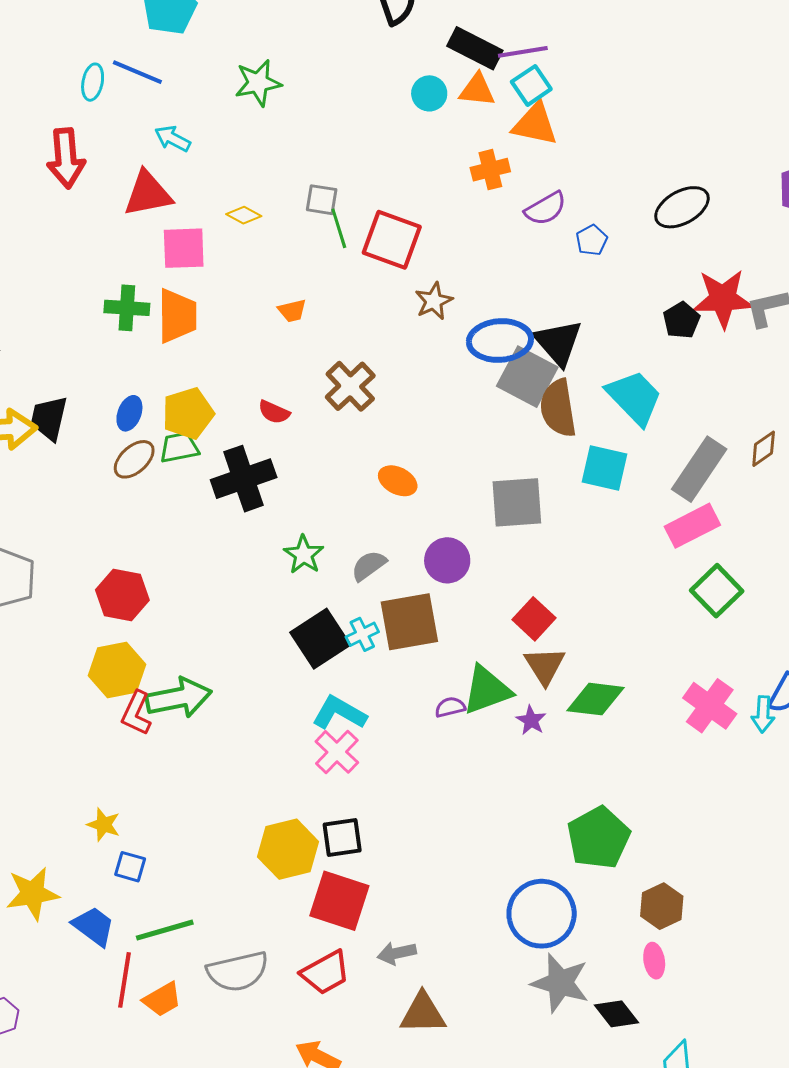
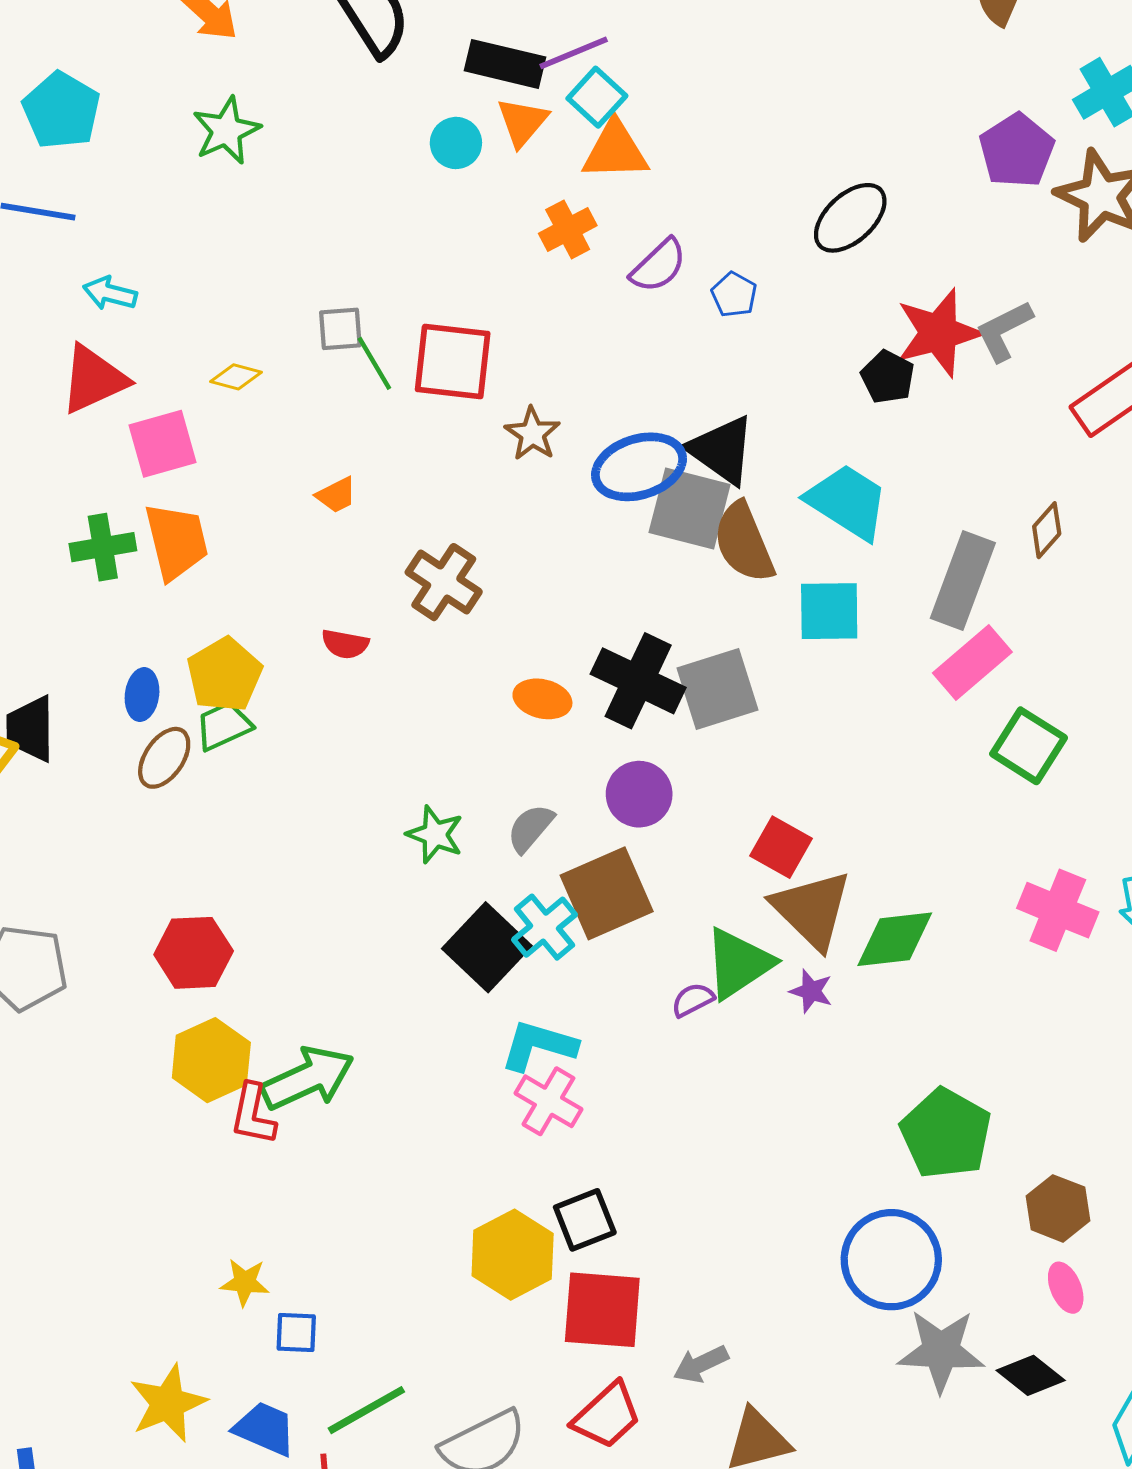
green star: (258, 83) -> (226, 131), moved
orange triangle: (477, 90) -> (522, 122), turned -42
black cross: (244, 479) -> (638, 681), moved, turned -32
cyan cross: (362, 634) -> (544, 927), size x1.4
brown triangle: (545, 666) -> (812, 910), size x1.4

